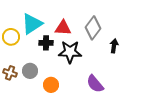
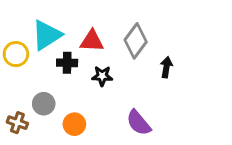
black star: (70, 52) -> (102, 76), size x0.6
brown cross: (10, 73) -> (17, 123), moved

